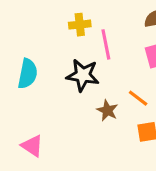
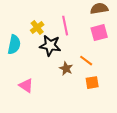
yellow cross: (80, 25) -> (37, 28), moved, turned -32
pink triangle: (32, 146) -> (26, 86), moved

